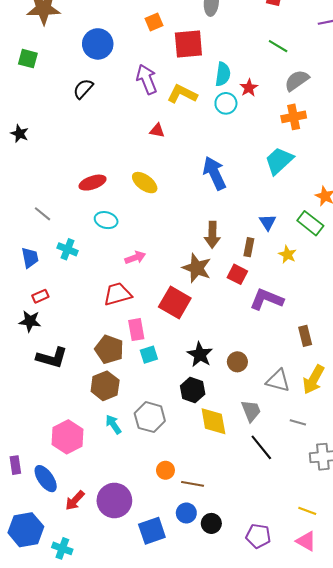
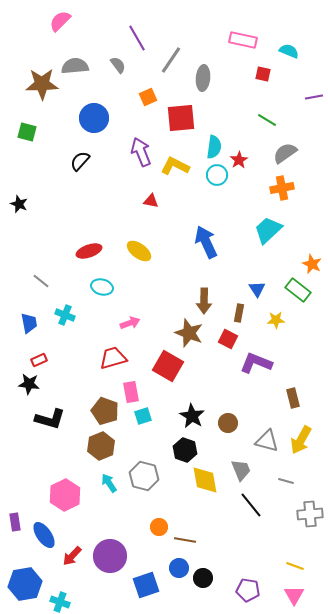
yellow star: (287, 254) -> (276, 320), turned -30
pink triangle: (306, 541) -> (294, 595), turned 30

